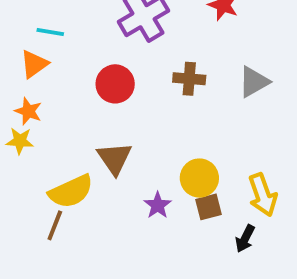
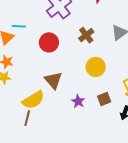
cyan line: (50, 32) -> (19, 26), moved
brown cross: (189, 79) -> (86, 35), turned -35
yellow circle: (199, 178) -> (96, 67), moved

